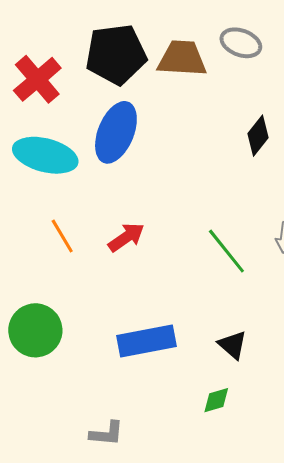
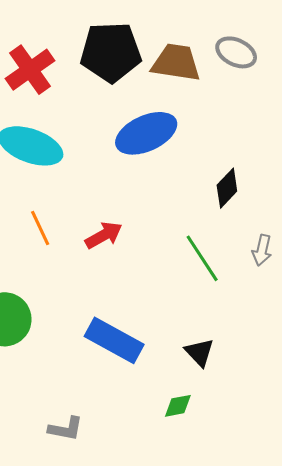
blue ellipse: (116, 132) -> (146, 133), moved, turned 38
black diamond: (258, 136) -> (227, 188), moved
blue rectangle: (147, 341) -> (114, 340), turned 34

